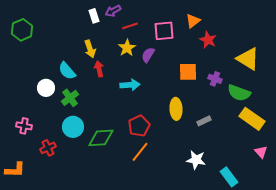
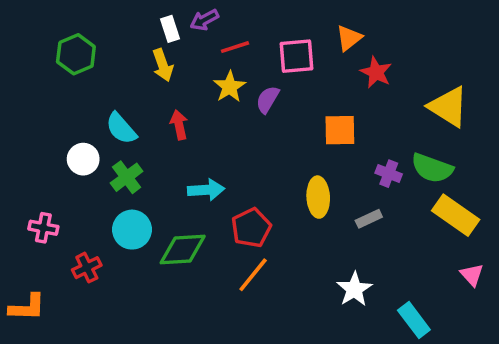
green hexagon: (22, 30) -> (76, 54), moved
yellow arrow: (90, 49) -> (163, 65), moved
purple cross: (215, 79) -> (389, 174), moved
cyan arrow: (130, 85) -> (206, 190), moved
white star: (196, 160) -> (354, 289), turned 30

